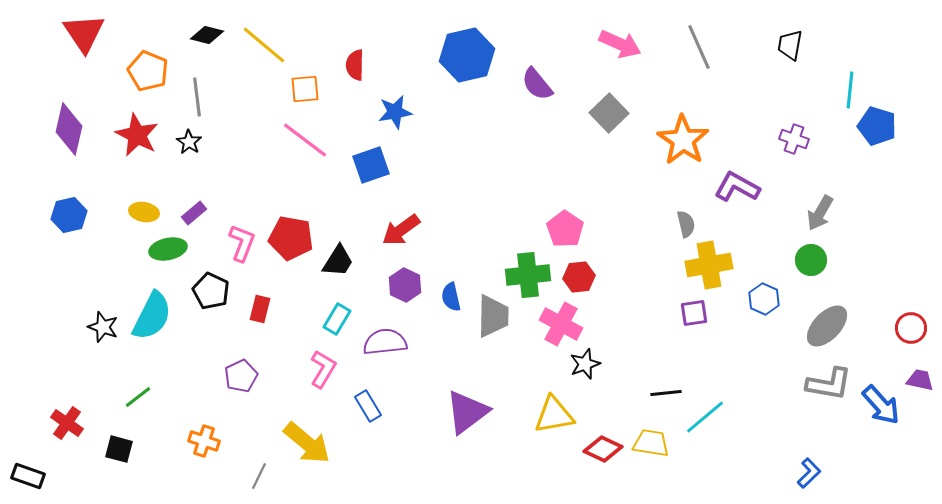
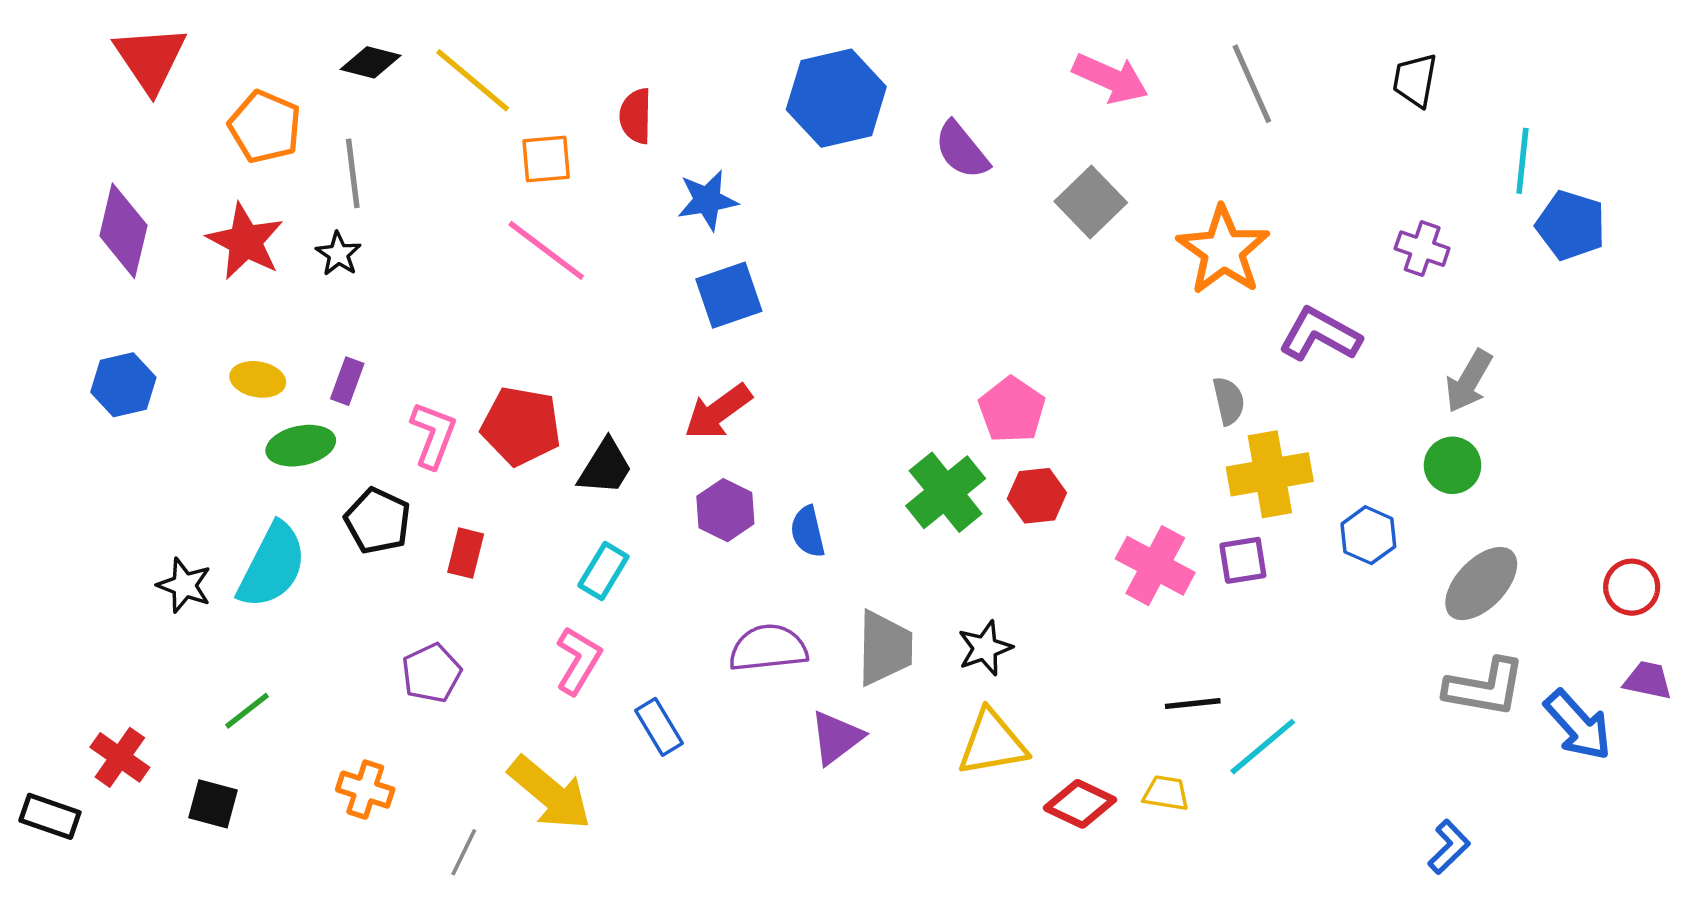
blue square: (371, 165) -> (729, 295), moved
purple rectangle: (194, 213) -> (347, 381), turned -30
green cross: (528, 275) -> (946, 492), turned -33
gray trapezoid: (493, 316) -> (885, 648), moved
pink cross: (561, 324) -> (1155, 566), moved
purple semicircle: (385, 342) -> (768, 648), moved
black star: (585, 364) -> (985, 648), moved
purple triangle: (467, 412) -> (836, 738), size x0.7
yellow trapezoid: (651, 443) -> (1166, 793), size x0.7
black rectangle: (28, 476) -> (50, 816), moved

